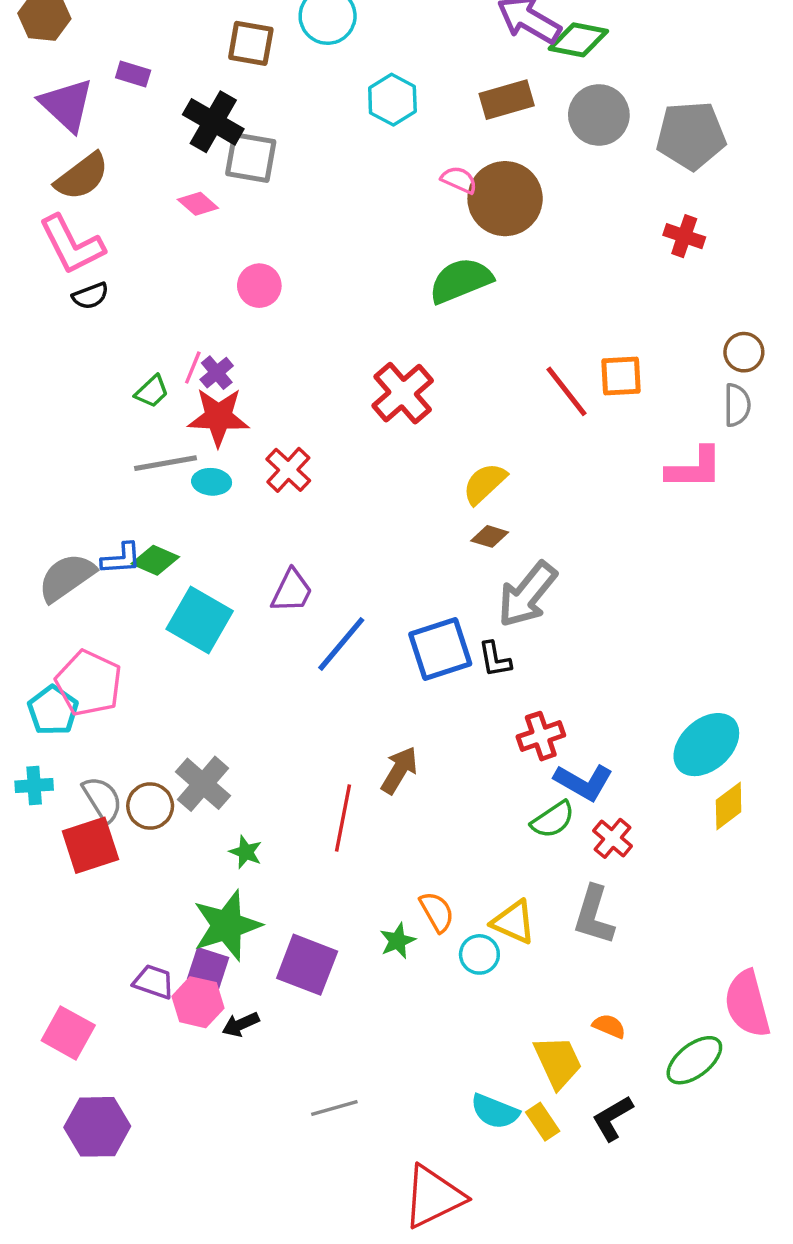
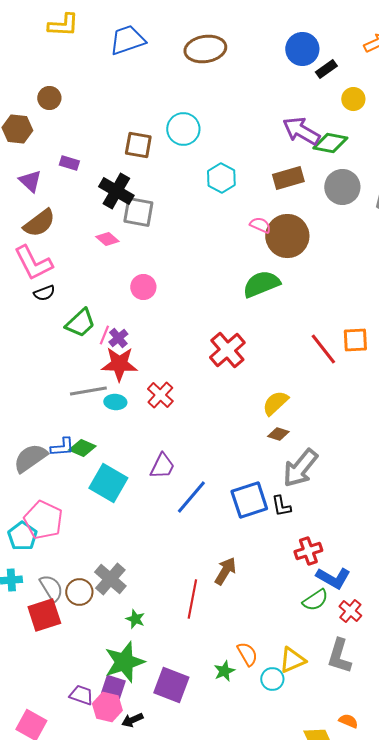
purple triangle: (67, 105) -> (30, 181), size x0.7
green trapezoid: (152, 391) -> (80, 323), moved, size x1.5
yellow triangle: (514, 922) -> (292, 660), turned -48

